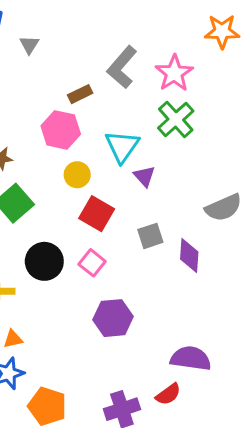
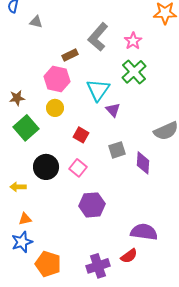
gray triangle: (29, 45) -> (36, 22), turned -48
pink star: (174, 73) -> (133, 41), size x0.7
yellow circle: (77, 175) -> (55, 108), moved
red square: (97, 214) -> (81, 135), size x0.7

